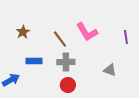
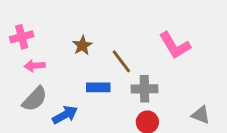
brown line: (60, 39) -> (121, 61), moved
gray triangle: (110, 70) -> (201, 115), moved

